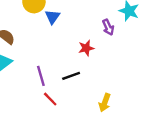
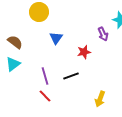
blue triangle: (53, 17) -> (56, 38), moved
red line: (50, 99) -> (45, 96), moved

